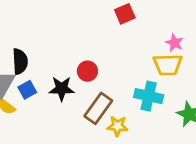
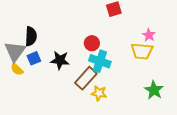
red circle: (87, 71) -> (92, 43), moved
cyan cross: (149, 96) -> (100, 61), moved

